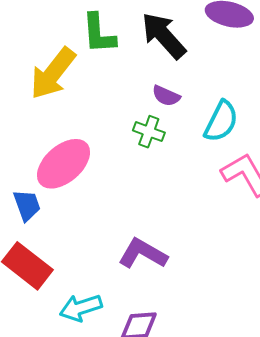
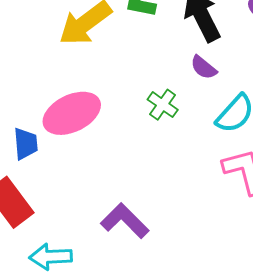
purple semicircle: (166, 96) -> (204, 67), moved

